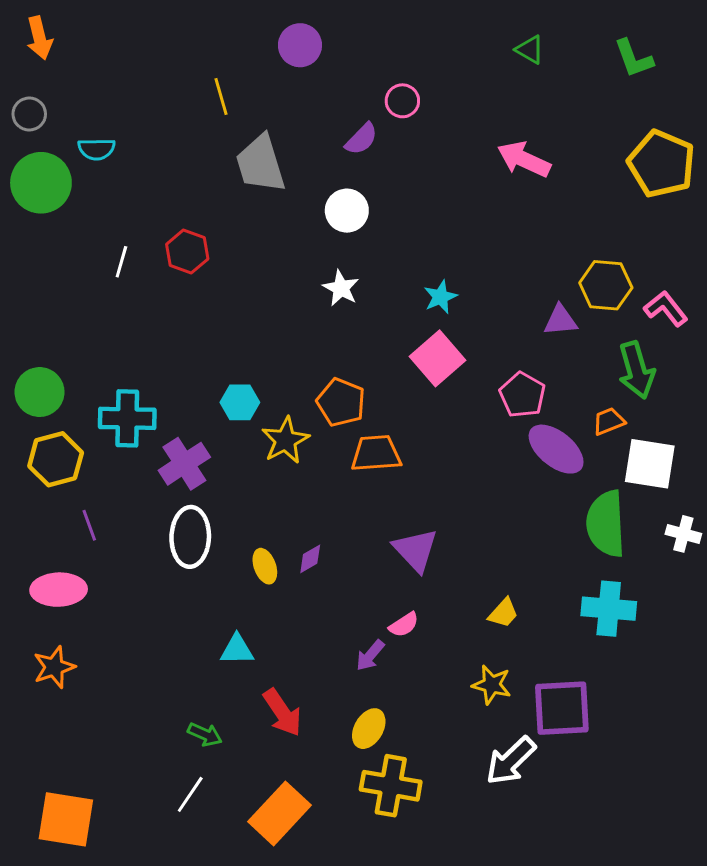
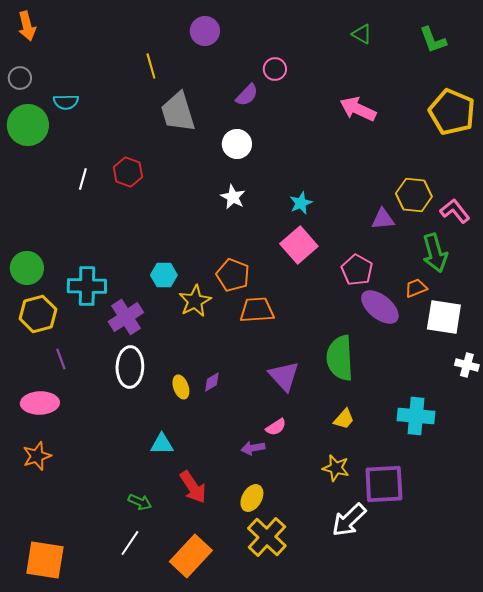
green semicircle: (606, 524) -> (340, 358), moved
purple arrow: (370, 655) -> (253, 448), turned 40
yellow cross: (391, 786) -> (267, 537), turned 33

